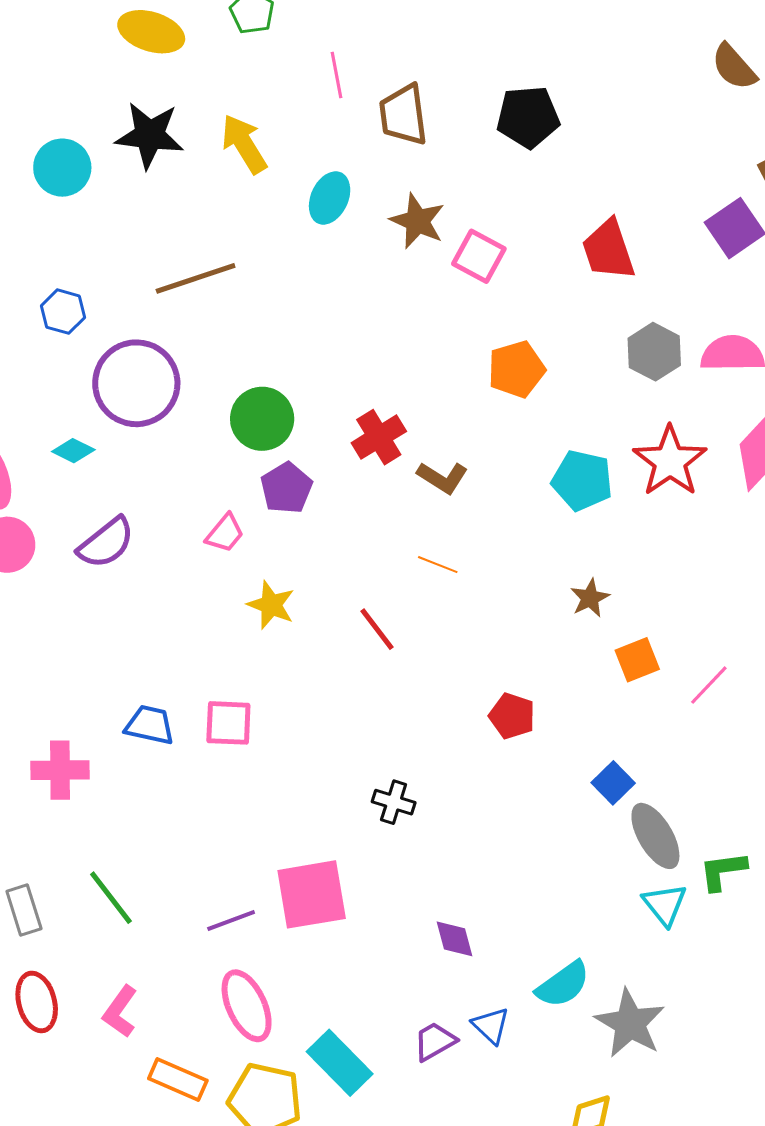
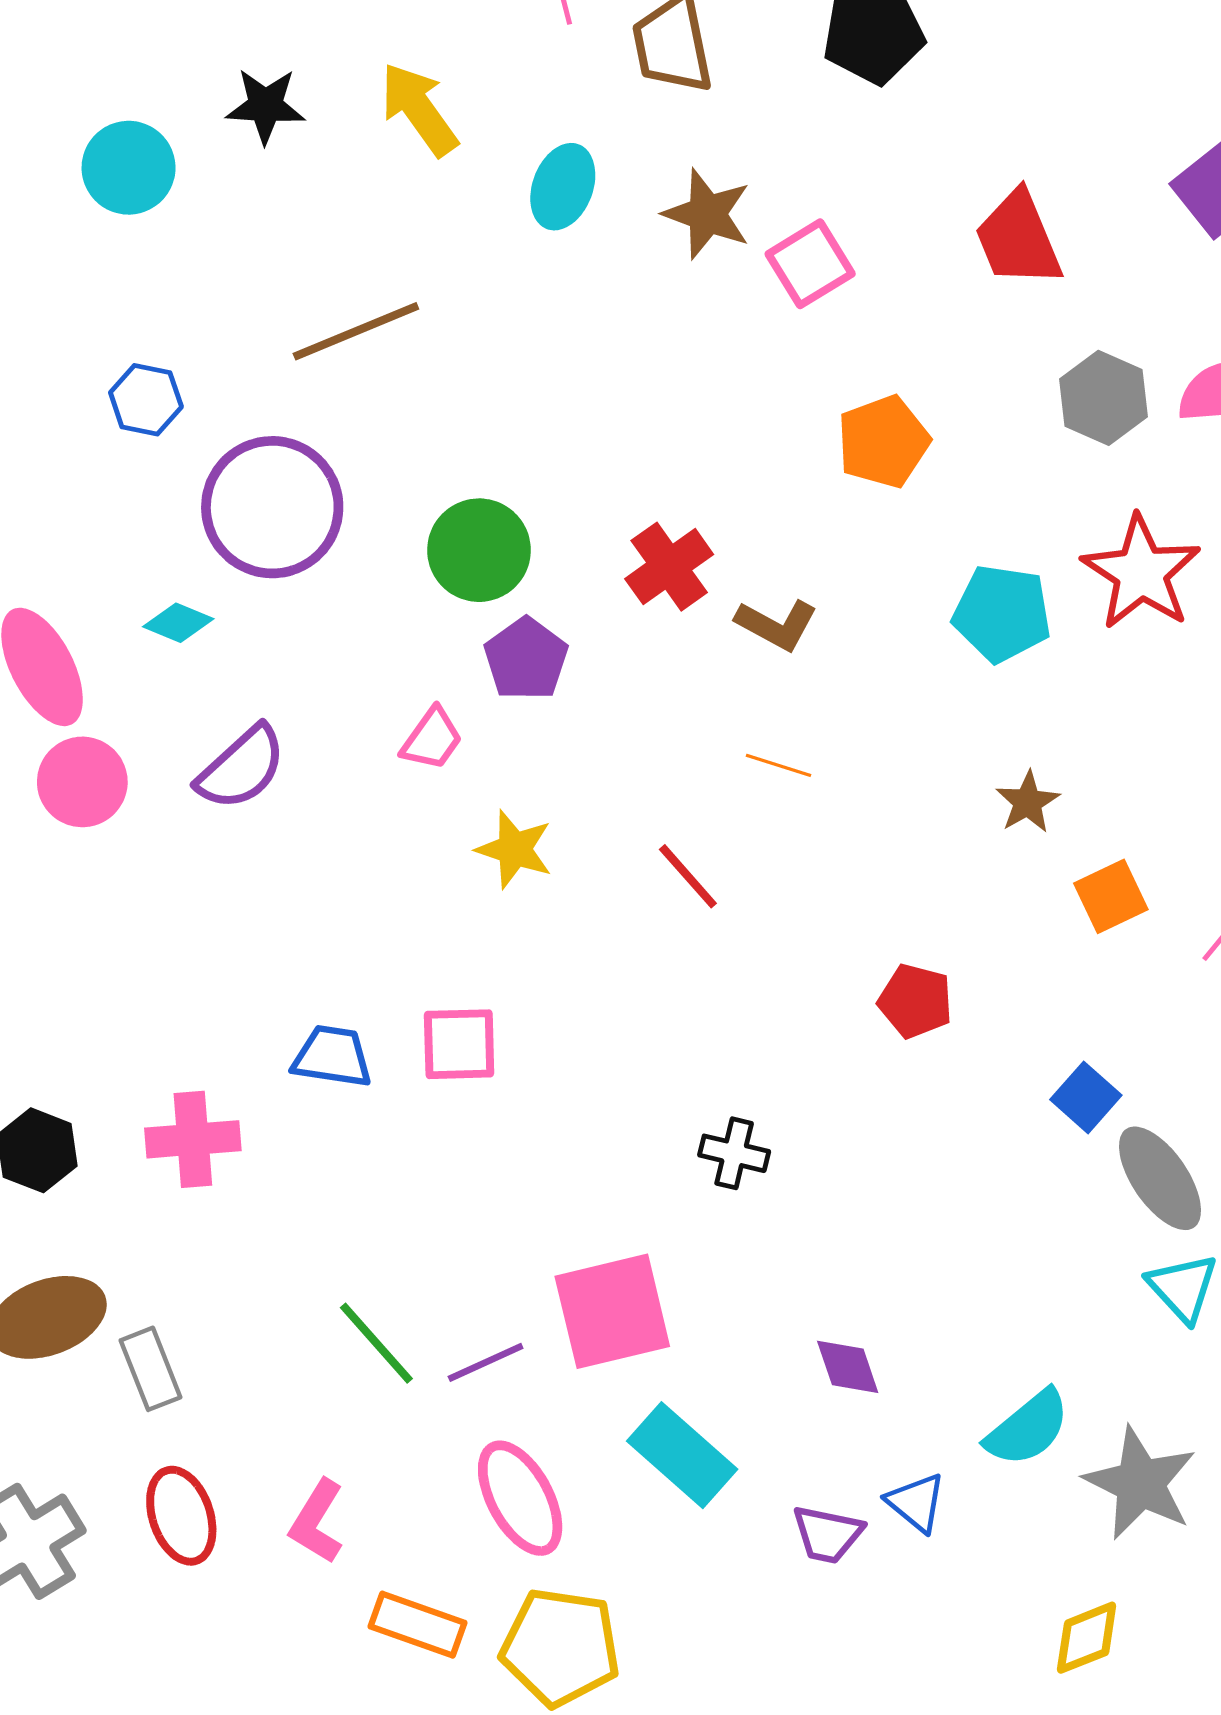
black star: (149, 135) -> (265, 106), size x0.7
pink square: (479, 256) -> (810, 264), turned 34
green line: (111, 898) -> (376, 1343), moved
purple trapezoid: (435, 1041) -> (827, 1534), turned -135
cyan rectangle: (340, 1063) -> (682, 1455), moved

